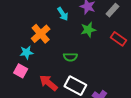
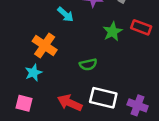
green star: (88, 30) -> (113, 32), moved
pink square: (21, 71) -> (24, 103), moved

